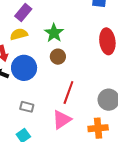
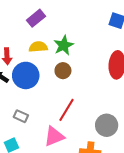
yellow semicircle: (19, 34) -> (38, 47), moved

